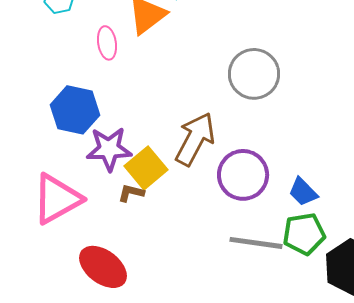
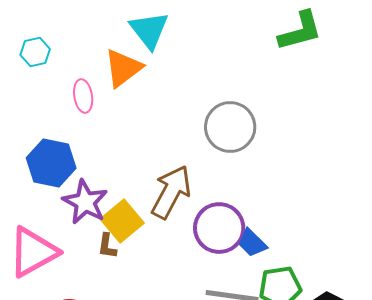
purple star: (109, 149) -> (85, 202), turned 30
blue trapezoid: (303, 192) -> (252, 243), moved
brown L-shape: (131, 193) -> (107, 246), turned -96

